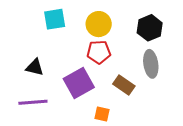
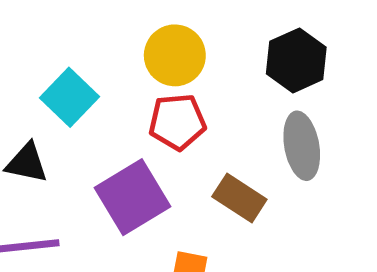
cyan square: (55, 19) -> (69, 97), moved, turned -35

